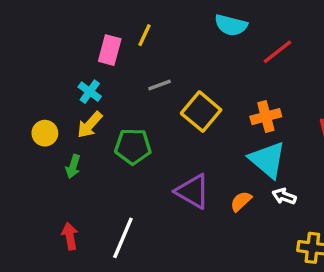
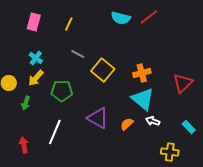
pink rectangle: (110, 50) -> (34, 22), moved
red line: (277, 52) -> (149, 17), moved
gray line: (160, 85) -> (78, 54), turned 48
white line: (123, 238) -> (55, 132), moved

